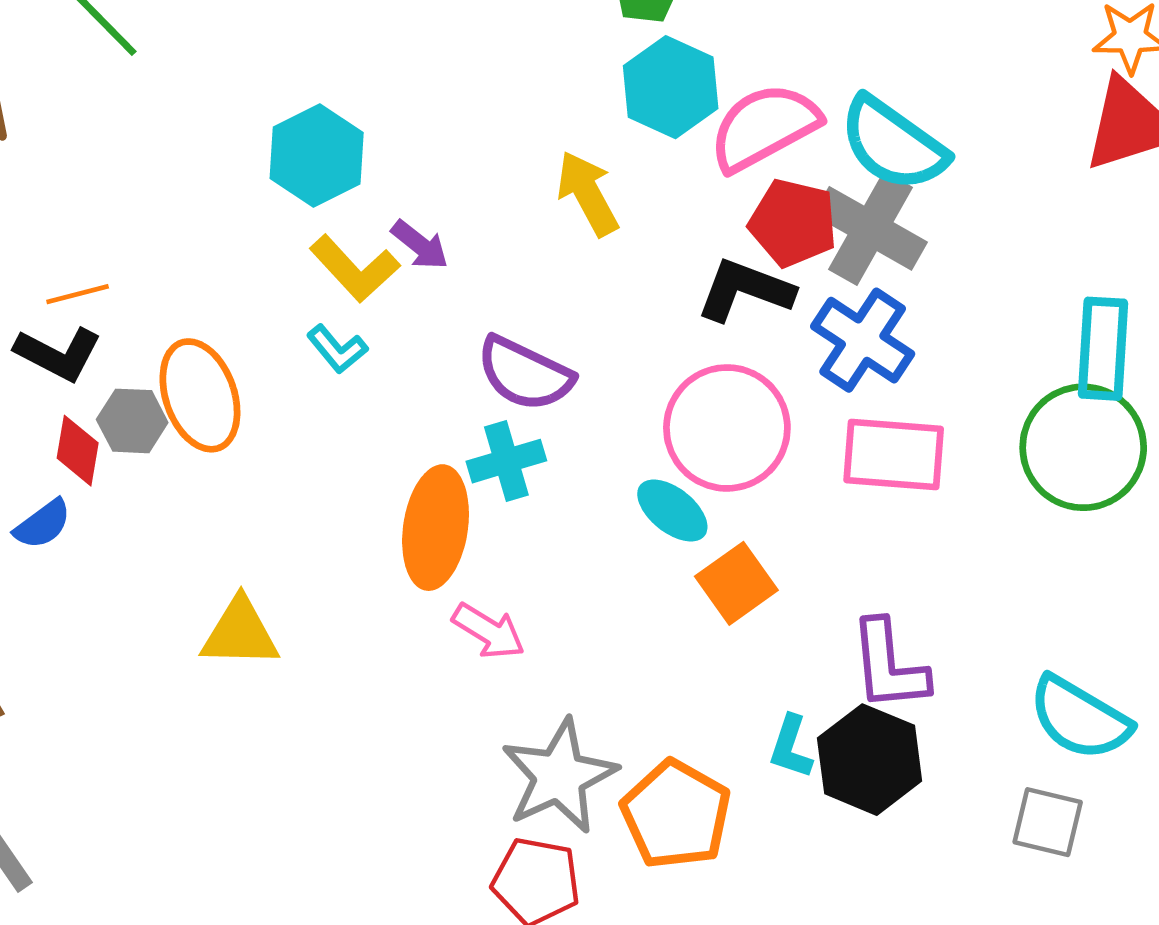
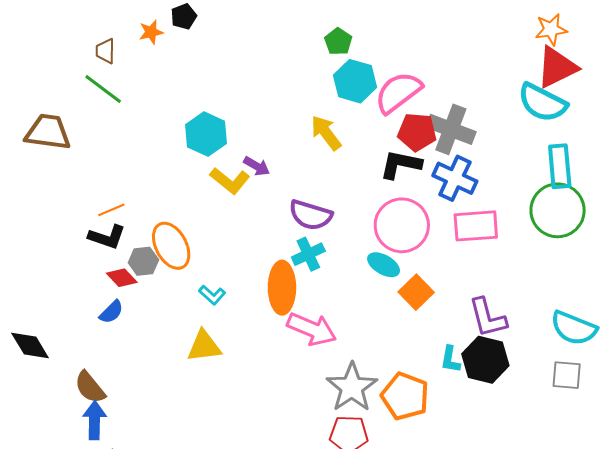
cyan semicircle: (893, 144) -> (542, 103), moved
cyan L-shape: (337, 349) -> (212, 295), moved
red diamond: (78, 451) -> (122, 278), turned -44
pink arrow: (489, 631) -> (312, 329), size x1.5

